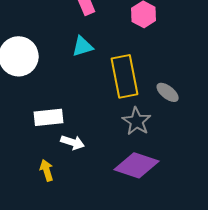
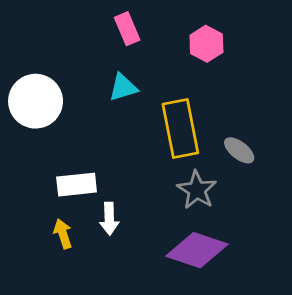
white arrow: (73, 142) -> (109, 219), turned 70
yellow arrow: (47, 170) -> (63, 234), moved

